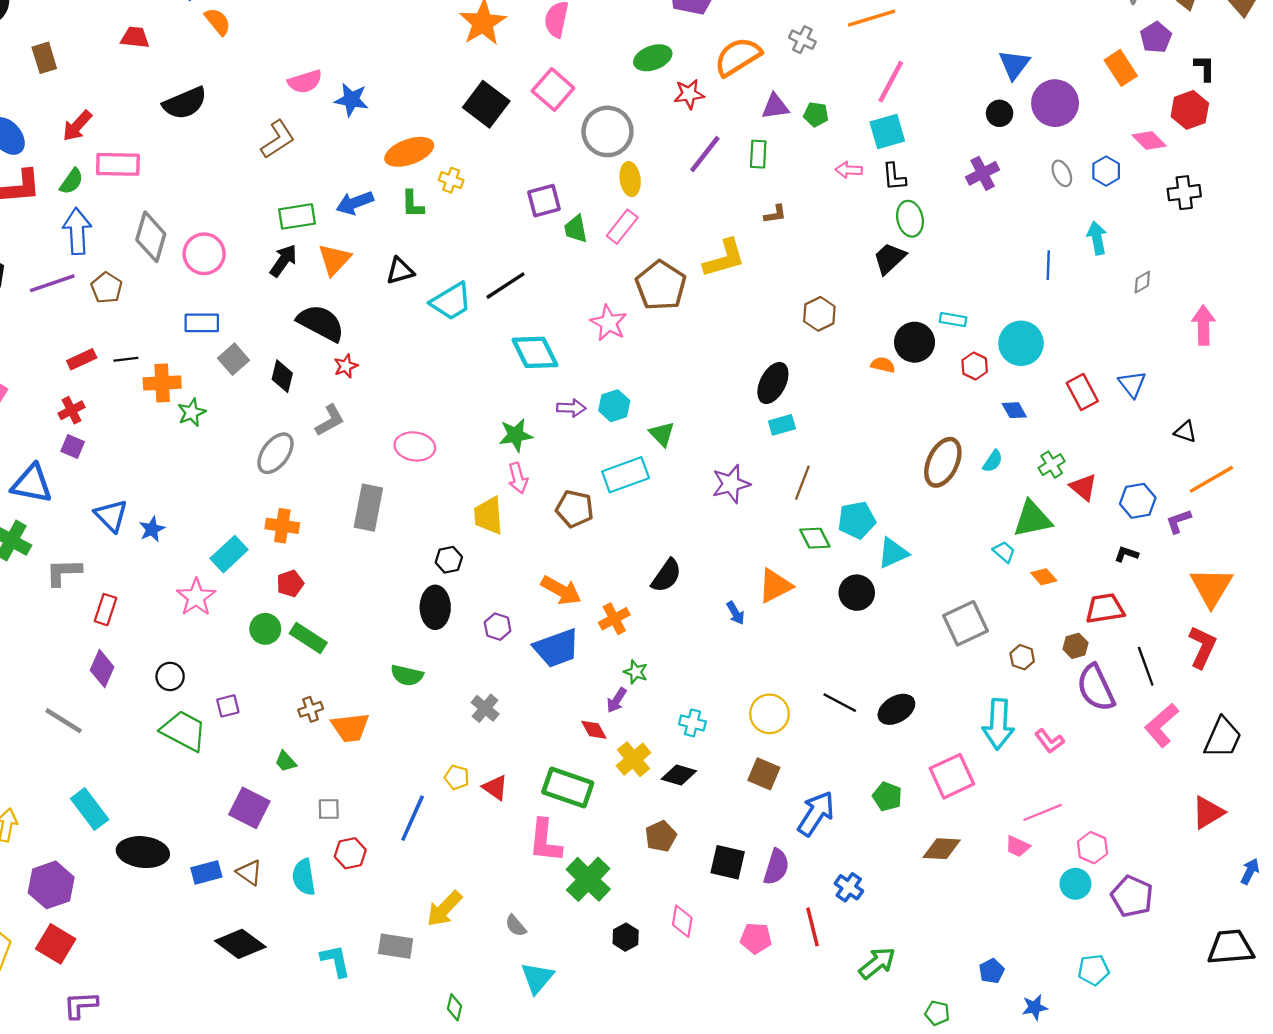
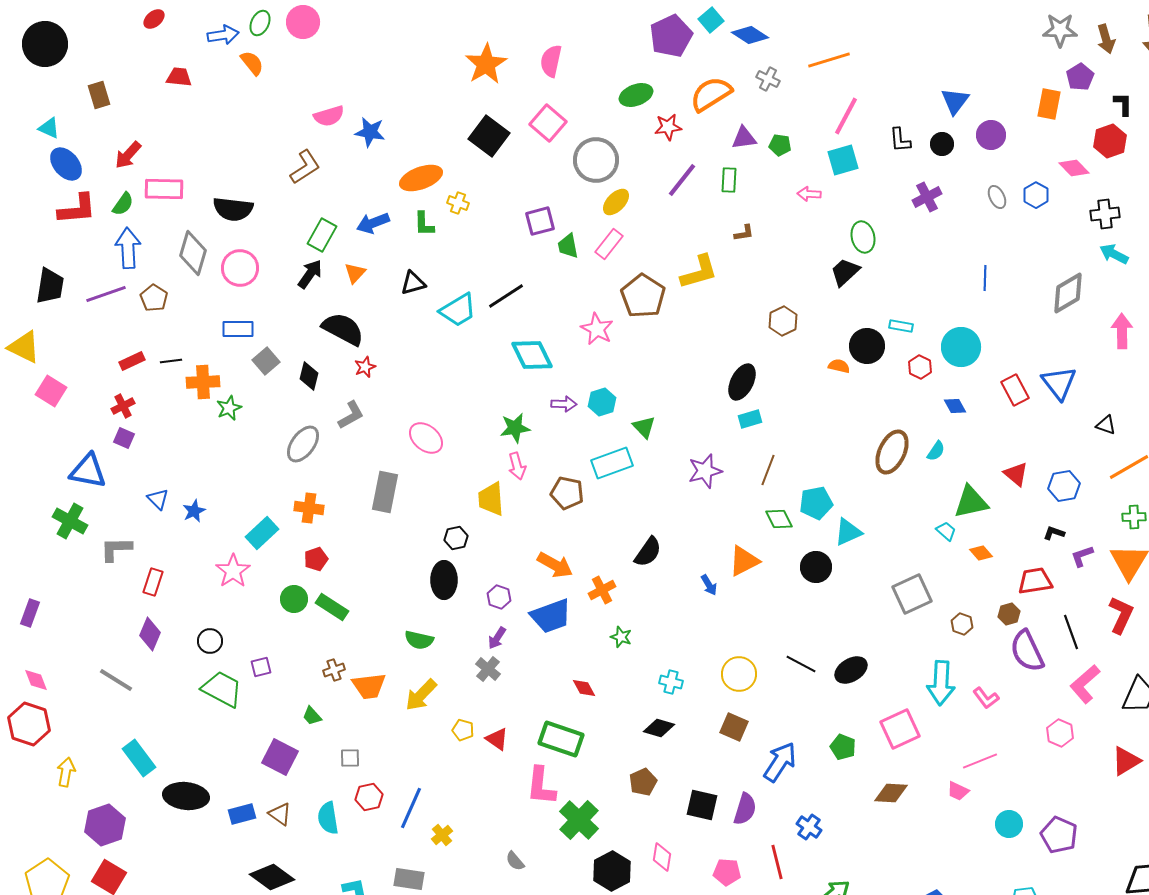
orange rectangle: (1121, 68) -> (1049, 104), turned 44
black semicircle: (185, 103) -> (233, 209), moved, turned 30
purple circle: (1055, 103) -> (991, 135), size x0.7
black L-shape: (894, 177) -> (900, 140), moved
yellow ellipse: (630, 179) -> (616, 202), turned 52
green rectangle: (297, 216) -> (322, 235), turned -52
cyan arrow: (1097, 238) -> (1114, 254), moved, turned -52
orange triangle: (334, 259) -> (355, 273), size x0.7
gray diamond: (1142, 282) -> (1068, 293), size x2.0
blue triangle: (1132, 384) -> (1059, 383), size x1.4
pink ellipse: (415, 446) -> (426, 438), turned 32
green cross: (1052, 465) -> (1134, 517), moved, turned 30
blue triangle: (111, 516) -> (158, 499), size x0.7
purple L-shape: (1179, 521) -> (1082, 556), moved
purple arrow: (617, 700) -> (497, 638), moved
yellow cross: (634, 759) -> (442, 835), moved, size x0.7
blue line: (413, 818) -> (411, 808), moved
pink hexagon: (1092, 848) -> (1060, 733), moved
yellow arrow: (444, 909) -> (421, 695), moved
black hexagon: (626, 937) -> (612, 871), size x1.6

